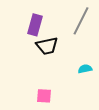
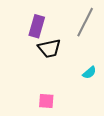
cyan semicircle: (85, 69) -> (89, 73), turned 152

